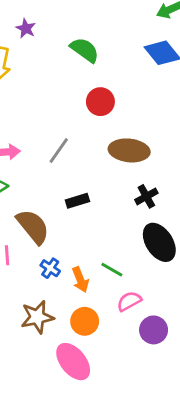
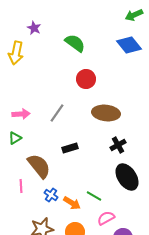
orange arrow: (80, 280) -> (72, 203), turned -36

